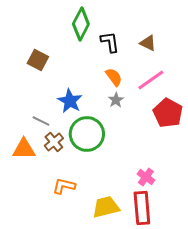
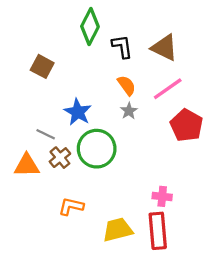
brown triangle: (148, 43) -> (164, 48), size x1.5
pink cross: (146, 177) -> (162, 196), turned -30

